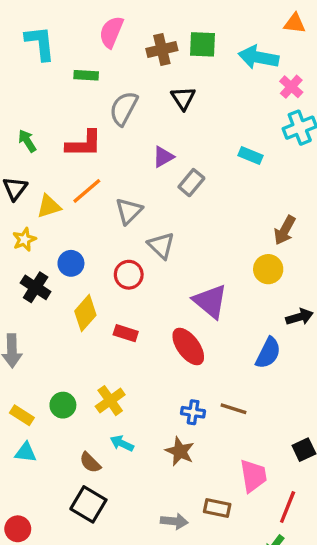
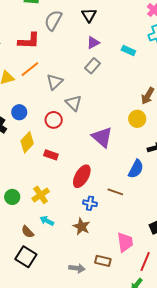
purple triangle: (163, 157) -> (93, 43), moved
red ellipse: (188, 346) -> (82, 176), moved, turned 65
brown line: (233, 409) -> (115, 192), moved

